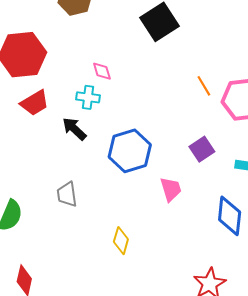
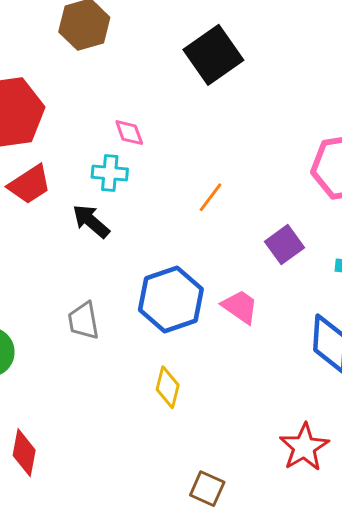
orange line: (204, 86) -> (210, 197), moved, turned 70
blue hexagon: (130, 151) -> (171, 299), moved
pink trapezoid: (171, 189) -> (240, 307), turned -36

